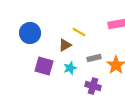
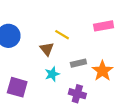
brown triangle: (65, 45) -> (47, 49), turned -40
purple square: (44, 66) -> (17, 87), moved

